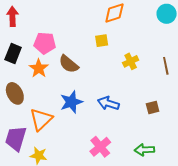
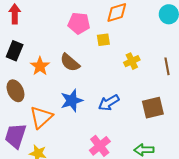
pink pentagon: (45, 43) -> (79, 23), moved
blue arrow: (108, 103) -> (109, 103), turned -50
brown square: (153, 107) -> (153, 108), size x1.6

